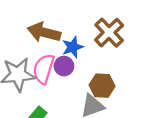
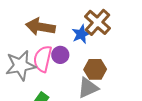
blue star: (73, 47) -> (81, 34), moved

